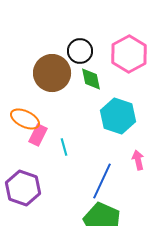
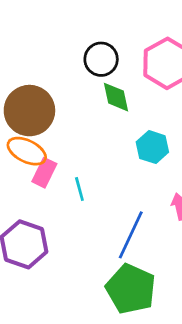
brown circle: (52, 73) -> (29, 111), moved
cyan hexagon: (118, 116) -> (152, 147), size x0.7

